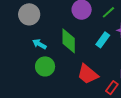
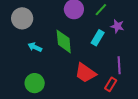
green circle: (45, 66) -> (35, 83), moved

